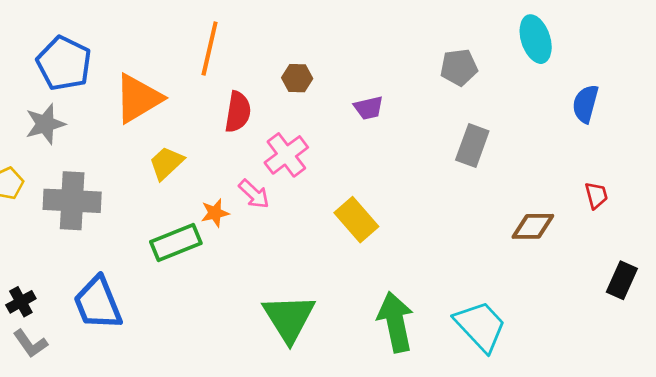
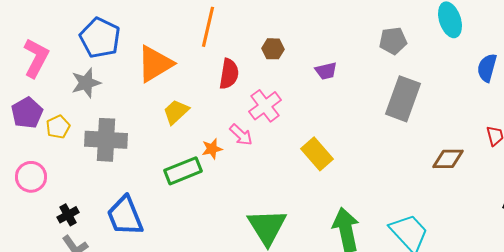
gray rectangle: (472, 146) -> (403, 99), size x1.4

